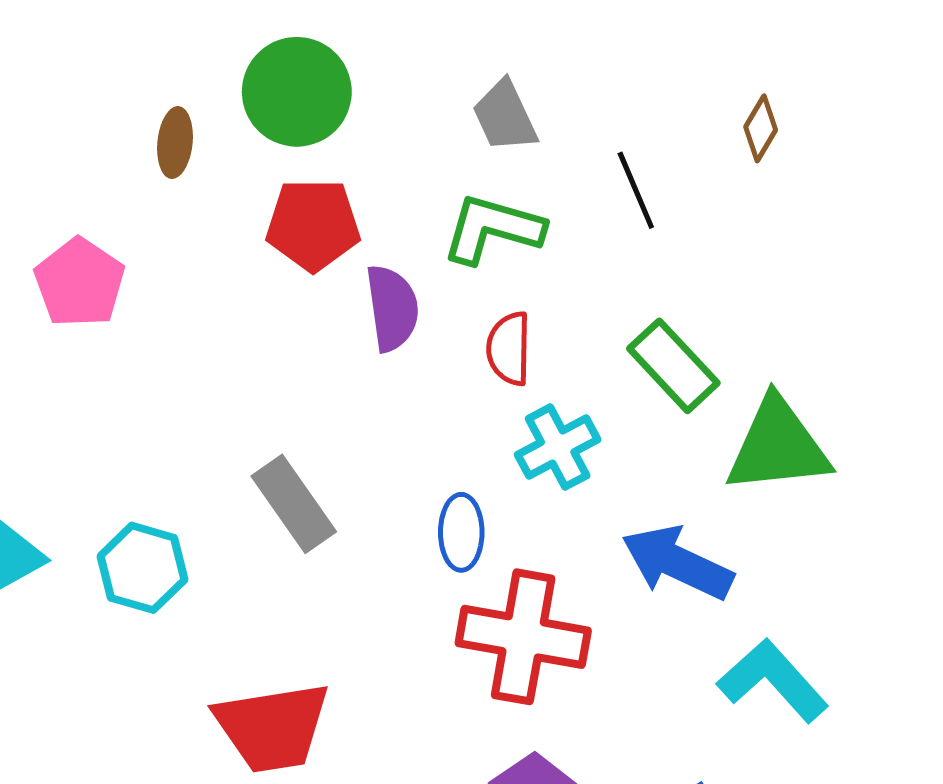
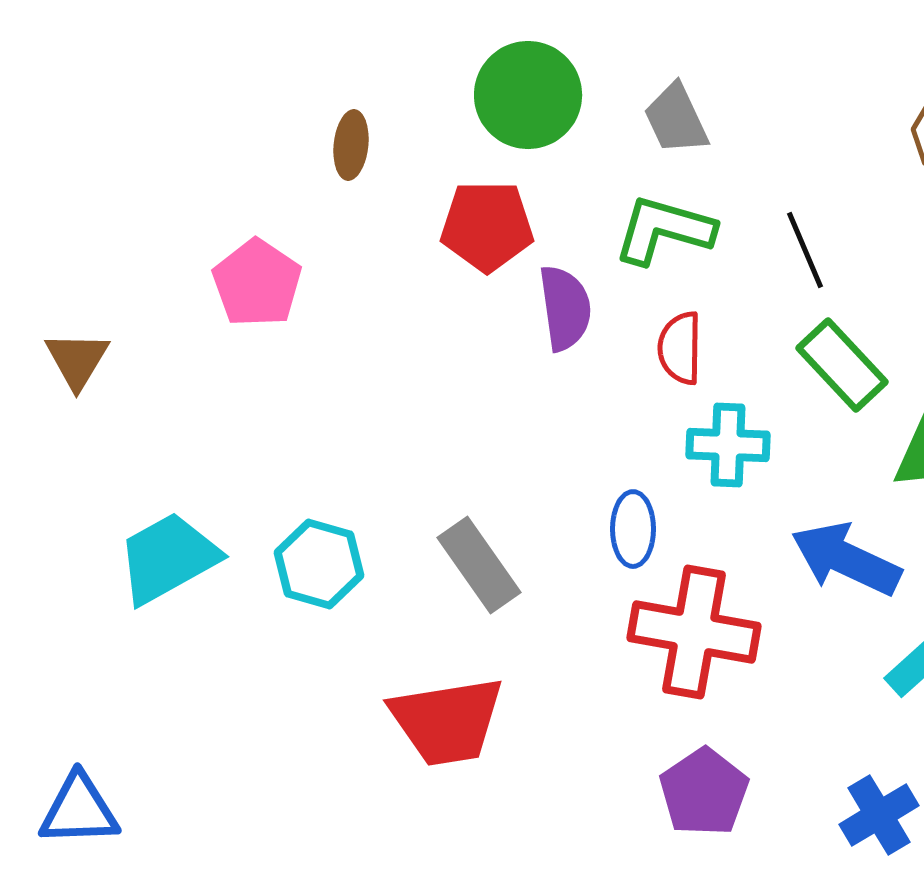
green circle: (297, 92) -> (528, 95), moved
black line: (636, 190) -> (805, 250), moved
cyan cross: (558, 447) -> (728, 445), turned 30
gray rectangle: (294, 504) -> (479, 565), moved

